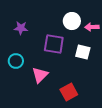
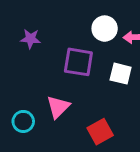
cyan circle: (16, 61) -> (23, 121), moved

